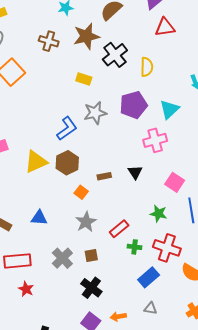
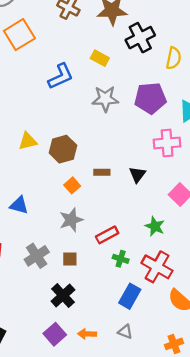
blue L-shape: (67, 129) -> (61, 76), moved
yellow triangle: (36, 162) -> (28, 141), size x0.7
blue rectangle: (149, 277) -> (130, 296), turned -30

